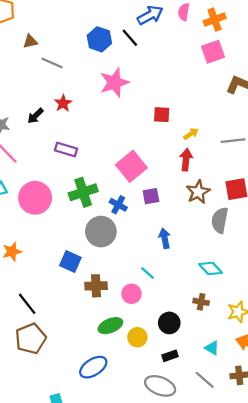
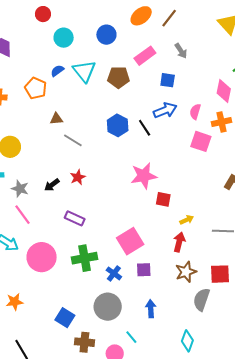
pink square: (213, 52) -> (201, 141), moved, turned 30
pink star: (114, 82) -> (144, 176), moved
gray circle: (101, 232) -> (108, 307), moved
cyan diamond: (210, 268) -> (187, 341), turned 55

